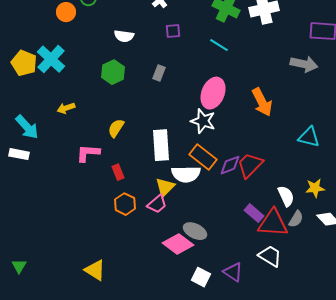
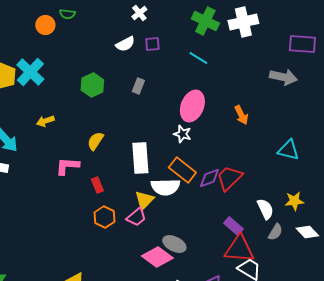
white semicircle: (124, 36) -> (125, 44), moved, turned -36
orange arrow: (262, 102) -> (241, 115), size x0.7
white star: (203, 121) -> (182, 134), size x0.7
red triangle: (273, 223) -> (239, 249), moved

